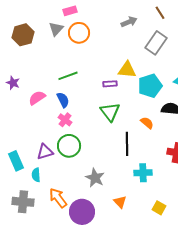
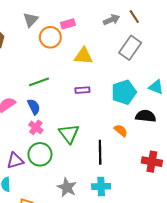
pink rectangle: (70, 11) -> (68, 24), moved
gray arrow: (129, 22) -> (111, 20), moved
gray triangle: (56, 29) -> (31, 20), moved
yellow triangle: (127, 70) -> (83, 56), moved
green triangle: (110, 112) -> (69, 134), moved
cyan cross: (143, 173) -> (101, 186), moved

